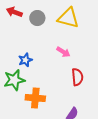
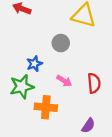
gray circle: (37, 18) -> (61, 43), moved
pink arrow: (63, 52) -> (64, 81), moved

